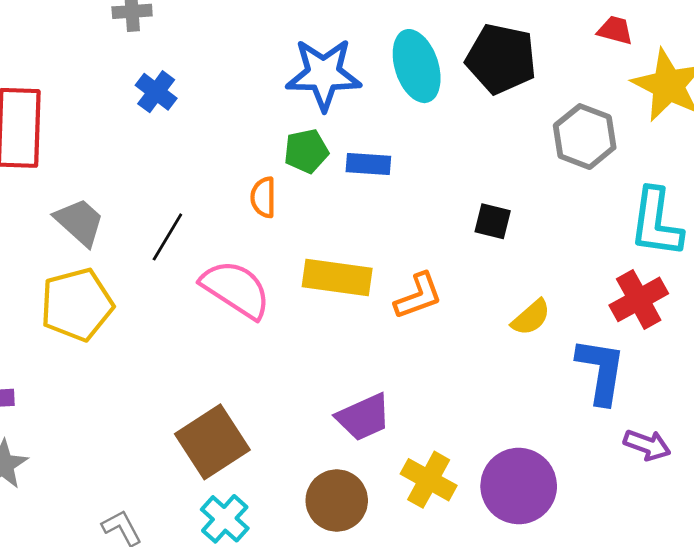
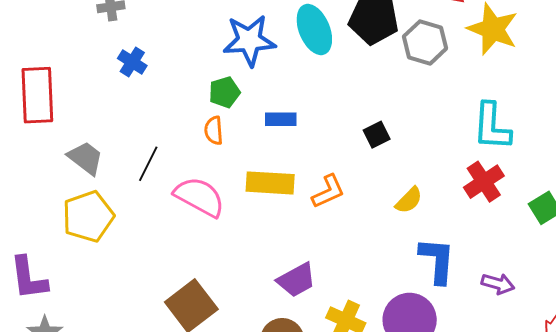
gray hexagon: (585, 137) -> (425, 42), moved
green pentagon: (306, 151) -> (224, 92), moved
blue rectangle: (368, 164) -> (281, 119), moved
black square: (493, 221) -> (377, 135), turned -36
blue L-shape: (601, 371) -> (437, 260), moved

